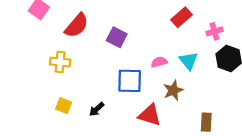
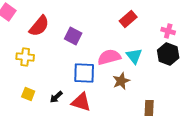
pink cross: (214, 31) -> (168, 31), moved, turned 32
pink semicircle: (159, 62) -> (109, 57), size x1.6
red triangle: (150, 115) -> (81, 102), moved

